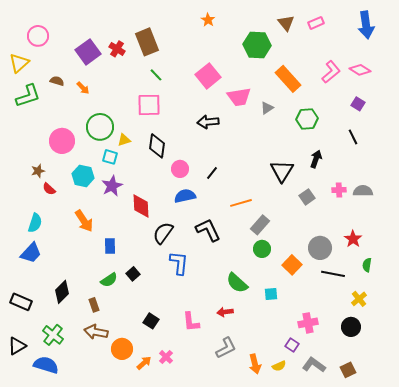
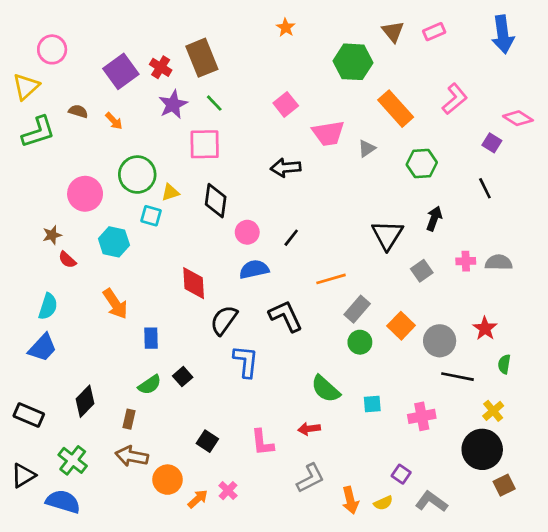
pink diamond: (360, 70) -> (518, 118), moved
pink square: (208, 76) -> (286, 104), size x0.7
purple star: (112, 186) -> (173, 104), moved
orange square: (292, 265) -> (401, 326), moved
brown rectangle: (94, 305) -> (129, 419), turned 32
pink cross: (308, 323) -> (422, 416), moved
black circle: (351, 327) -> (482, 449), size x1.5
brown square: (348, 370) -> (504, 485), moved

